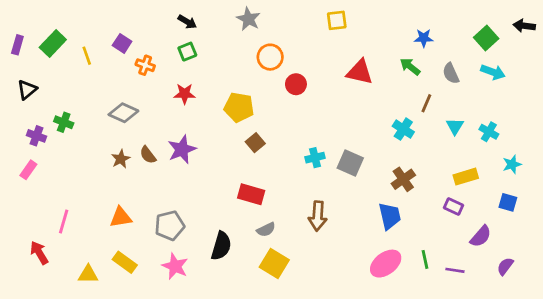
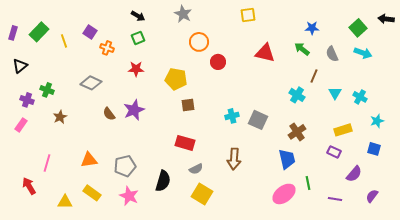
brown square: (255, 143) -> (188, 105), turned 32
brown star: (121, 159) -> (60, 117), moved
green line: (425, 259) -> (308, 183), moved

